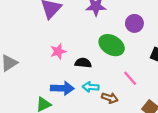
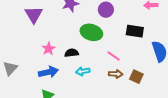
blue arrow: (62, 88) -> (48, 72), moved
brown arrow: (110, 98) -> (116, 74), moved

